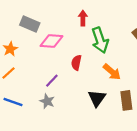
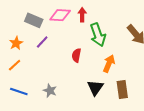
pink diamond: (52, 41) -> (60, 15), moved
orange arrow: (112, 72) -> (109, 64), turned -108
purple line: (52, 81) -> (42, 42), moved

